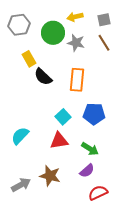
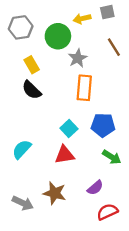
gray square: (104, 20) -> (107, 12), moved
gray star: (76, 43) -> (78, 58), moved, turned 30
black semicircle: (43, 77) -> (32, 90), moved
green arrow: (90, 149) -> (112, 157), moved
gray arrow: (21, 185) -> (23, 203), turned 54

